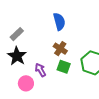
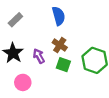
gray rectangle: (17, 34) -> (15, 20), moved
purple arrow: (40, 70) -> (39, 56), moved

